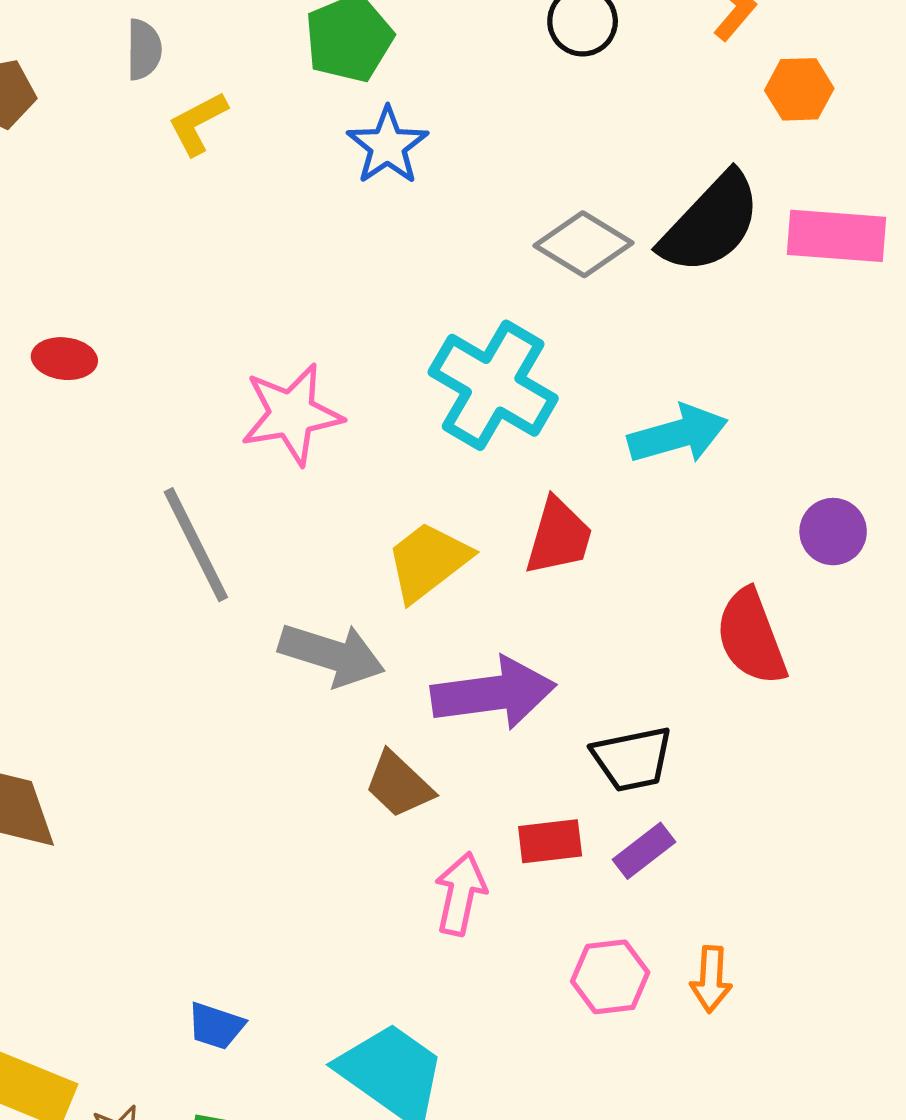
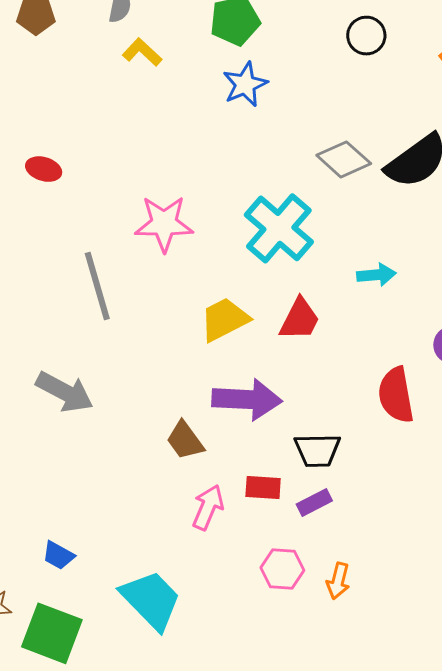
yellow L-shape: (198, 123) -> (142, 52), turned 60
cyan arrow: (678, 434) -> (376, 275), size x0.7
gray arrow: (332, 655) -> (65, 392), moved

